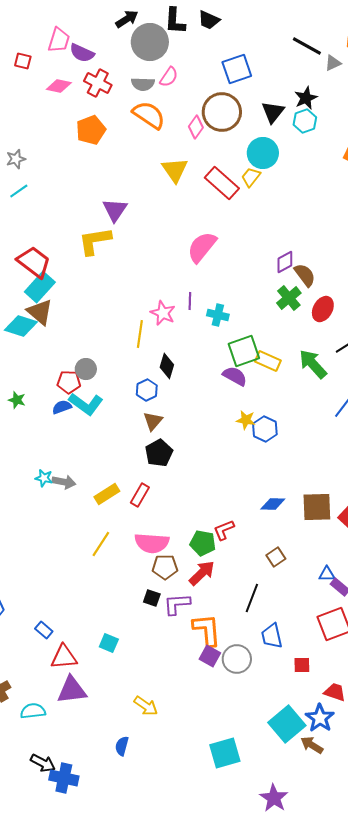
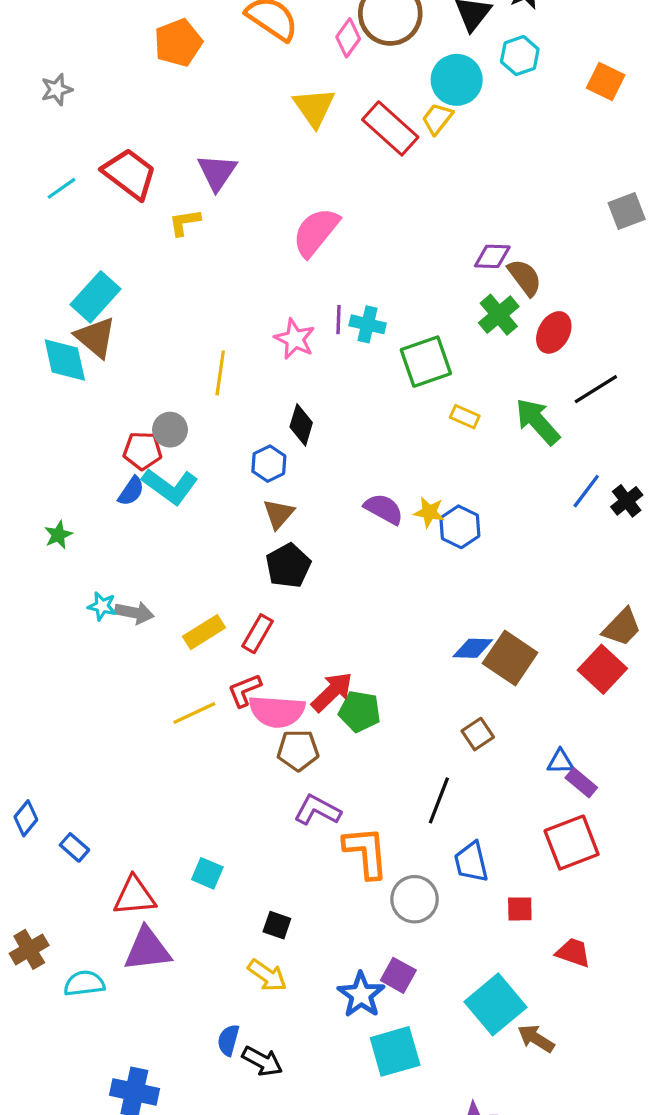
cyan hexagon: (305, 121) -> (520, 56), moved
cyan line: (19, 191) -> (62, 188), moved
yellow L-shape: (95, 241) -> (185, 222), size x0.6
pink semicircle: (202, 247) -> (316, 232), moved
red trapezoid: (34, 262) -> (130, 174), moved
purple diamond: (285, 262) -> (492, 256), turned 30
cyan cross: (218, 315) -> (368, 324), moved
cyan diamond: (21, 326) -> (65, 360), turned 60
yellow line: (140, 334) -> (220, 373), moved
green square: (244, 351) -> (426, 362), moved
yellow rectangle: (268, 361) -> (465, 417), size x0.7
purple semicircle: (235, 376) -> (384, 509), moved
green star: (17, 400) -> (58, 535), moved, turned 30
blue semicircle: (62, 407) -> (131, 491), turned 144
brown square: (317, 507) -> (510, 658), moved, turned 36
red L-shape: (224, 530) -> (245, 690), moved
yellow line: (101, 544) -> (194, 713), turned 32
red arrow: (202, 573) -> (332, 692), moved
black square: (152, 598) -> (277, 925), moved
purple L-shape: (177, 604) -> (317, 810), turned 32
blue rectangle: (44, 630) -> (74, 847), moved
purple square: (210, 656) -> (398, 975), moved
blue star: (320, 718) -> (361, 995), moved
black arrow: (43, 763) -> (262, 1061), moved

